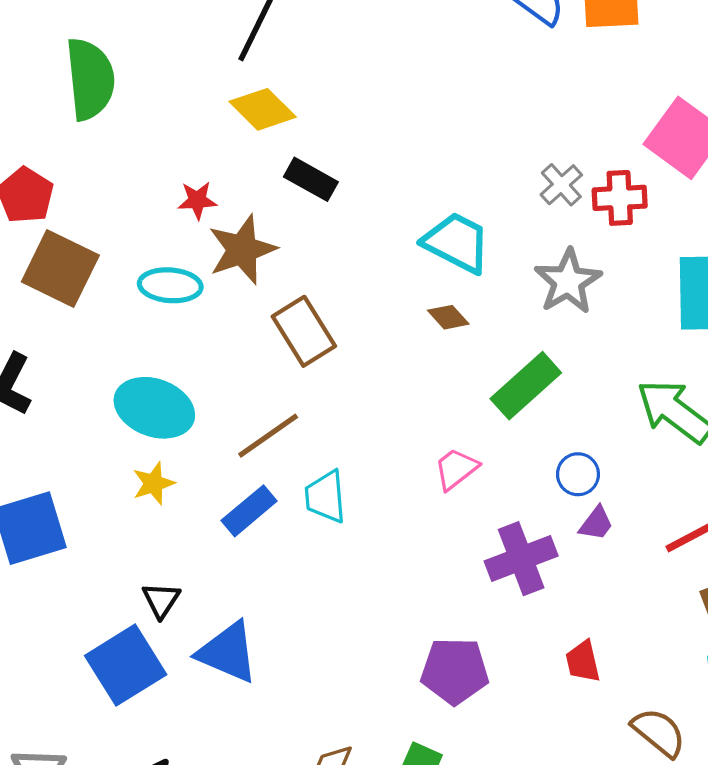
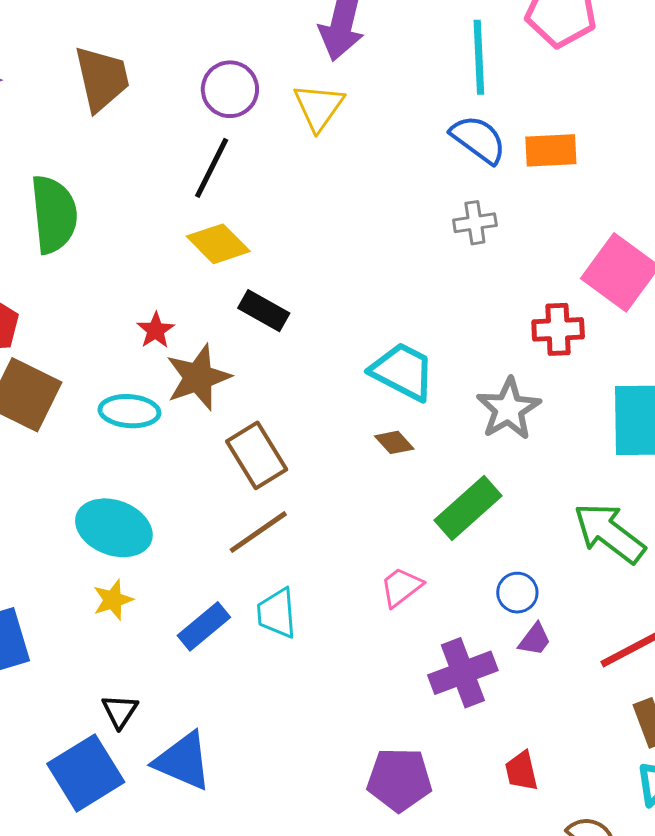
gray cross: (561, 185) -> (475, 223), moved, turned 33
red star: (197, 200) -> (156, 330), turned -30
brown line: (268, 436) -> (258, 532), moved

